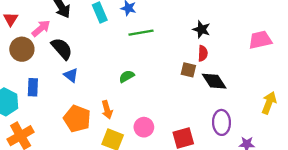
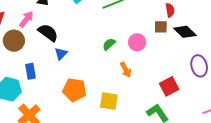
blue triangle: (71, 75) -> (61, 54), turned 48
orange arrow: (107, 110) -> (126, 70), moved
pink circle: (144, 127) -> (137, 42), moved

